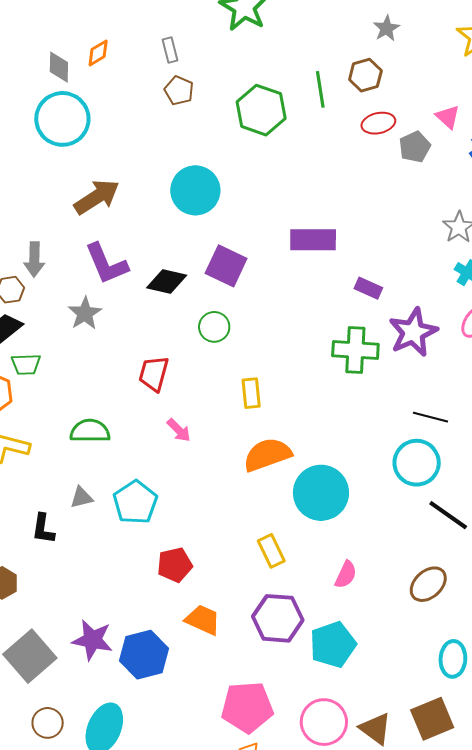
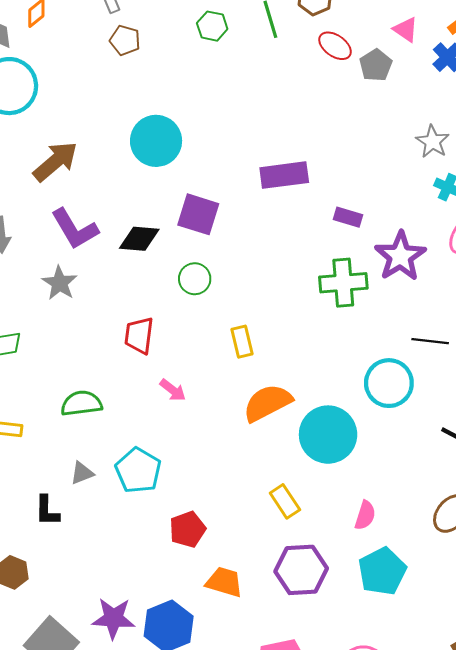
green hexagon: (261, 110) -> (212, 26), moved, size x0.6
red ellipse: (378, 123) -> (335, 46), turned 56
cyan circle: (417, 463) -> (389, 383), moved
cyan pentagon: (333, 645) -> (382, 571), moved

